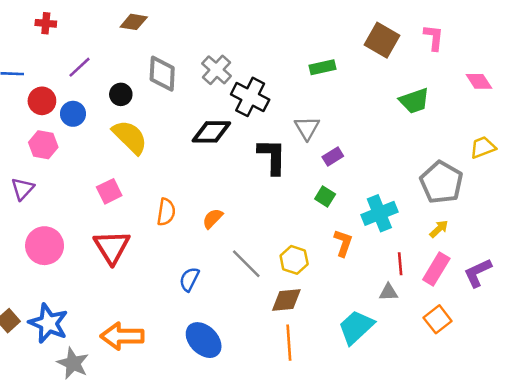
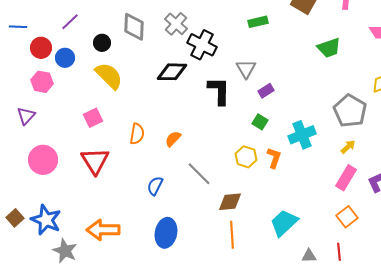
yellow hexagon: (294, 260) -> (246, 157), moved
red line: (400, 264) -> (339, 252), moved
gray triangle: (388, 292) -> (309, 256), moved
blue ellipse: (204, 340) -> (166, 233), turned 56

